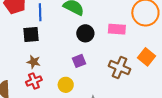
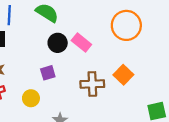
pink rectangle: (117, 29) -> (81, 42), moved, turned 30
brown cross: (119, 68) -> (92, 84), turned -30

